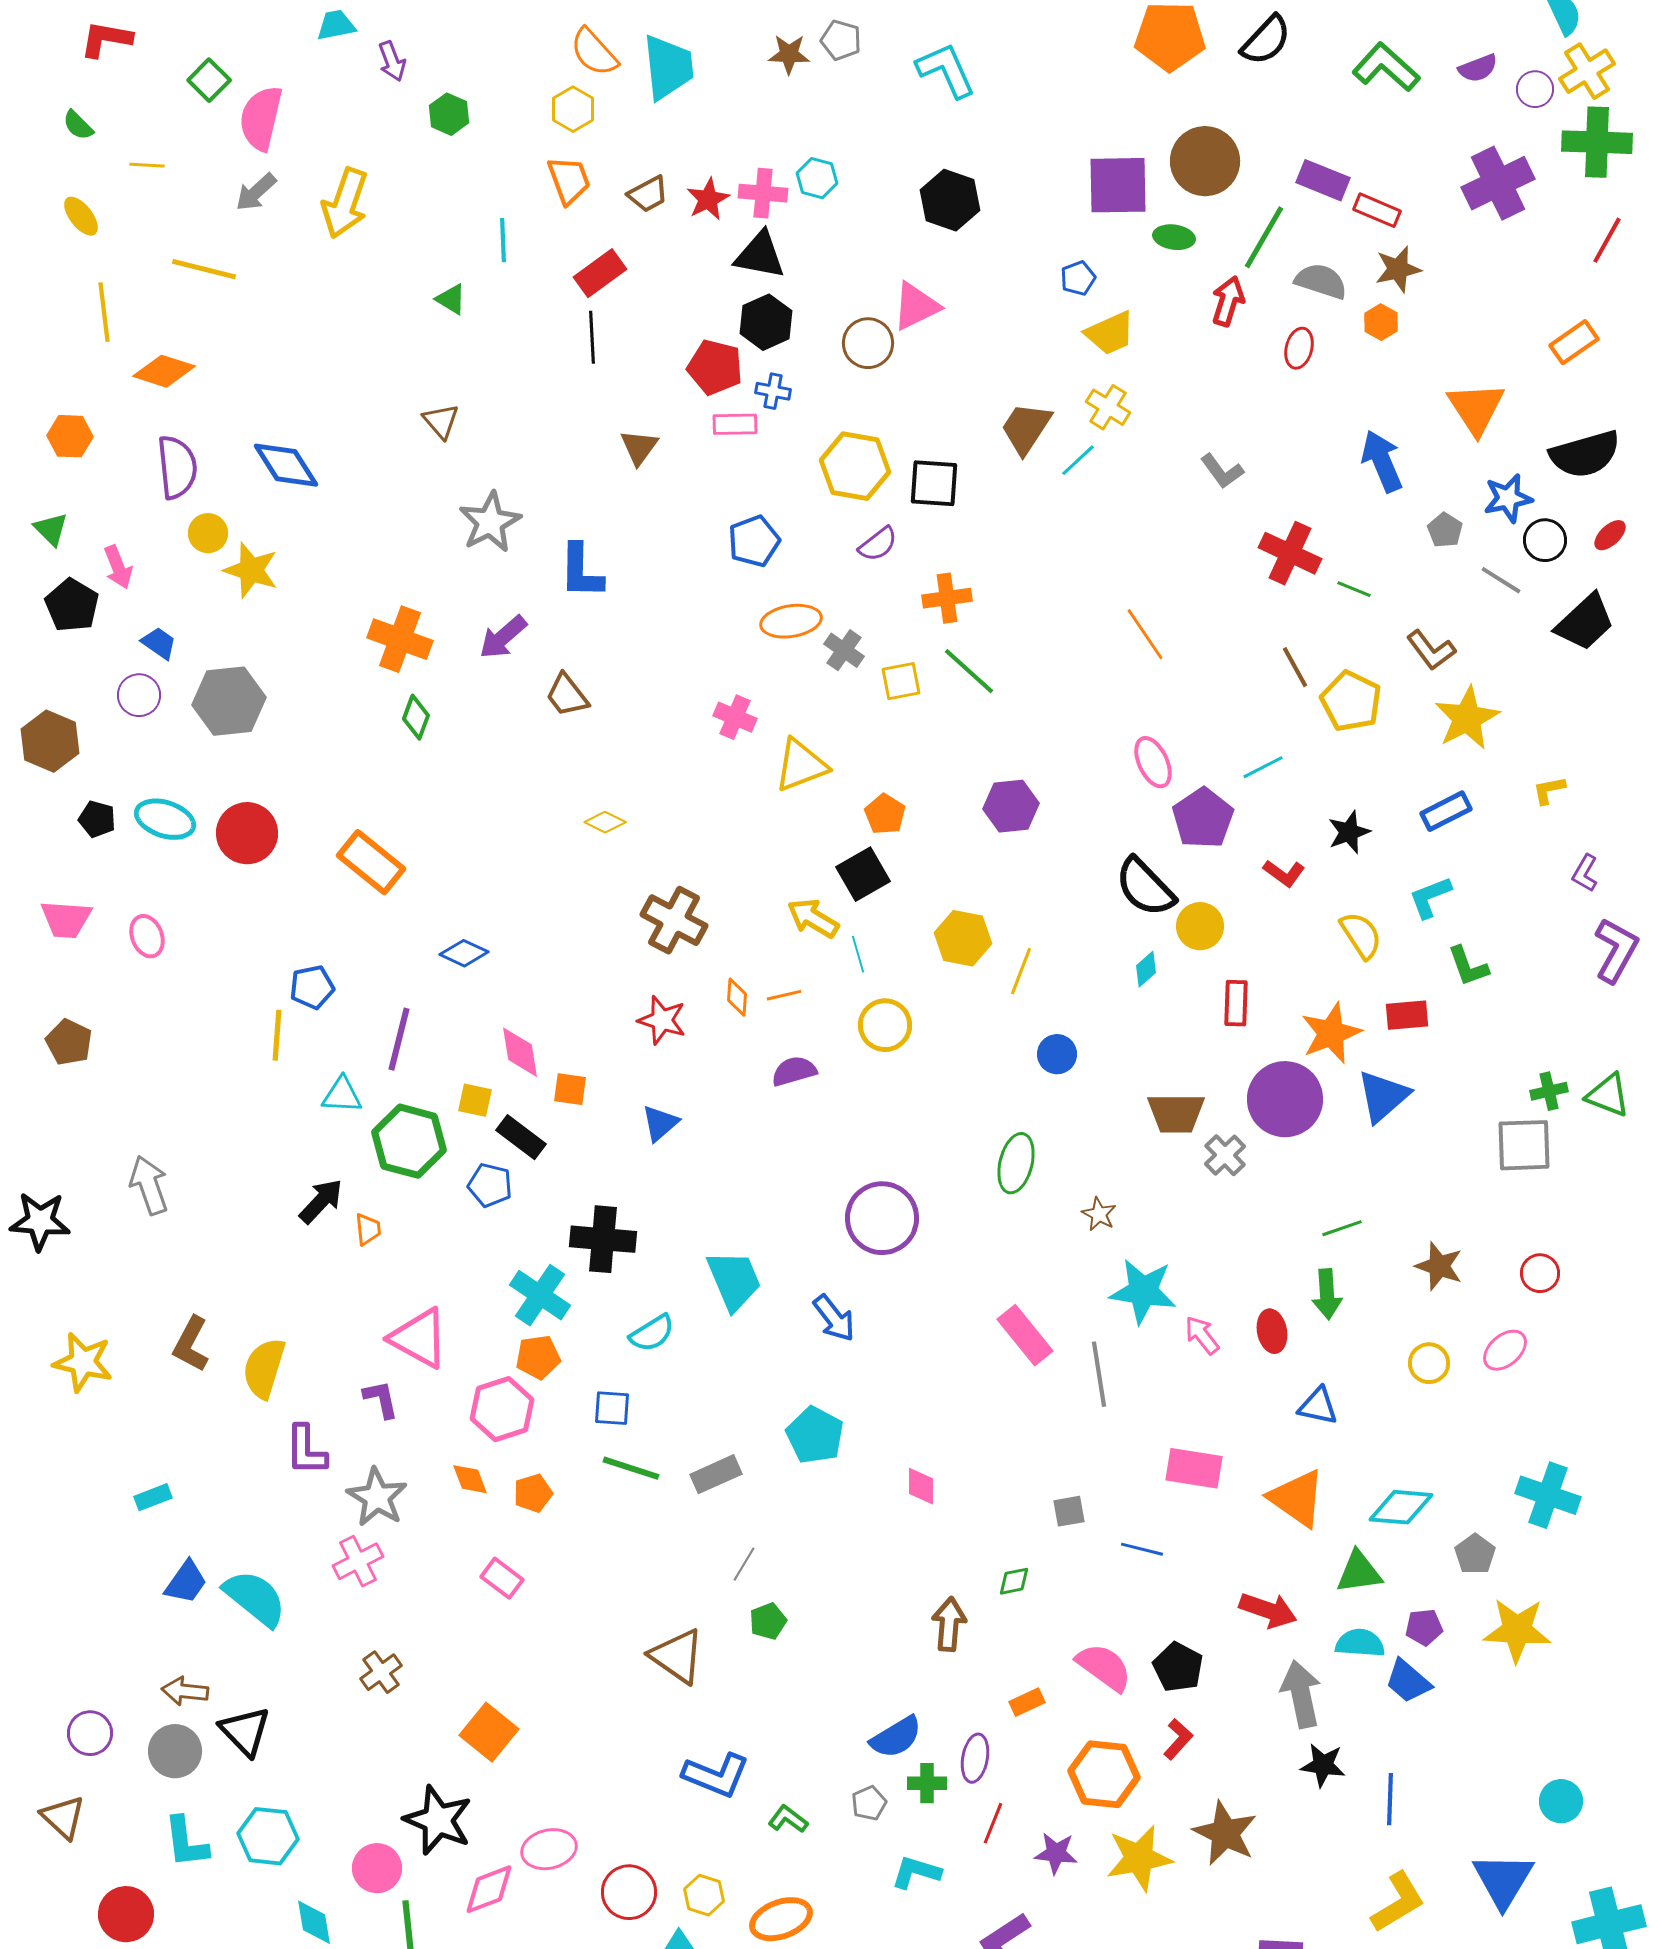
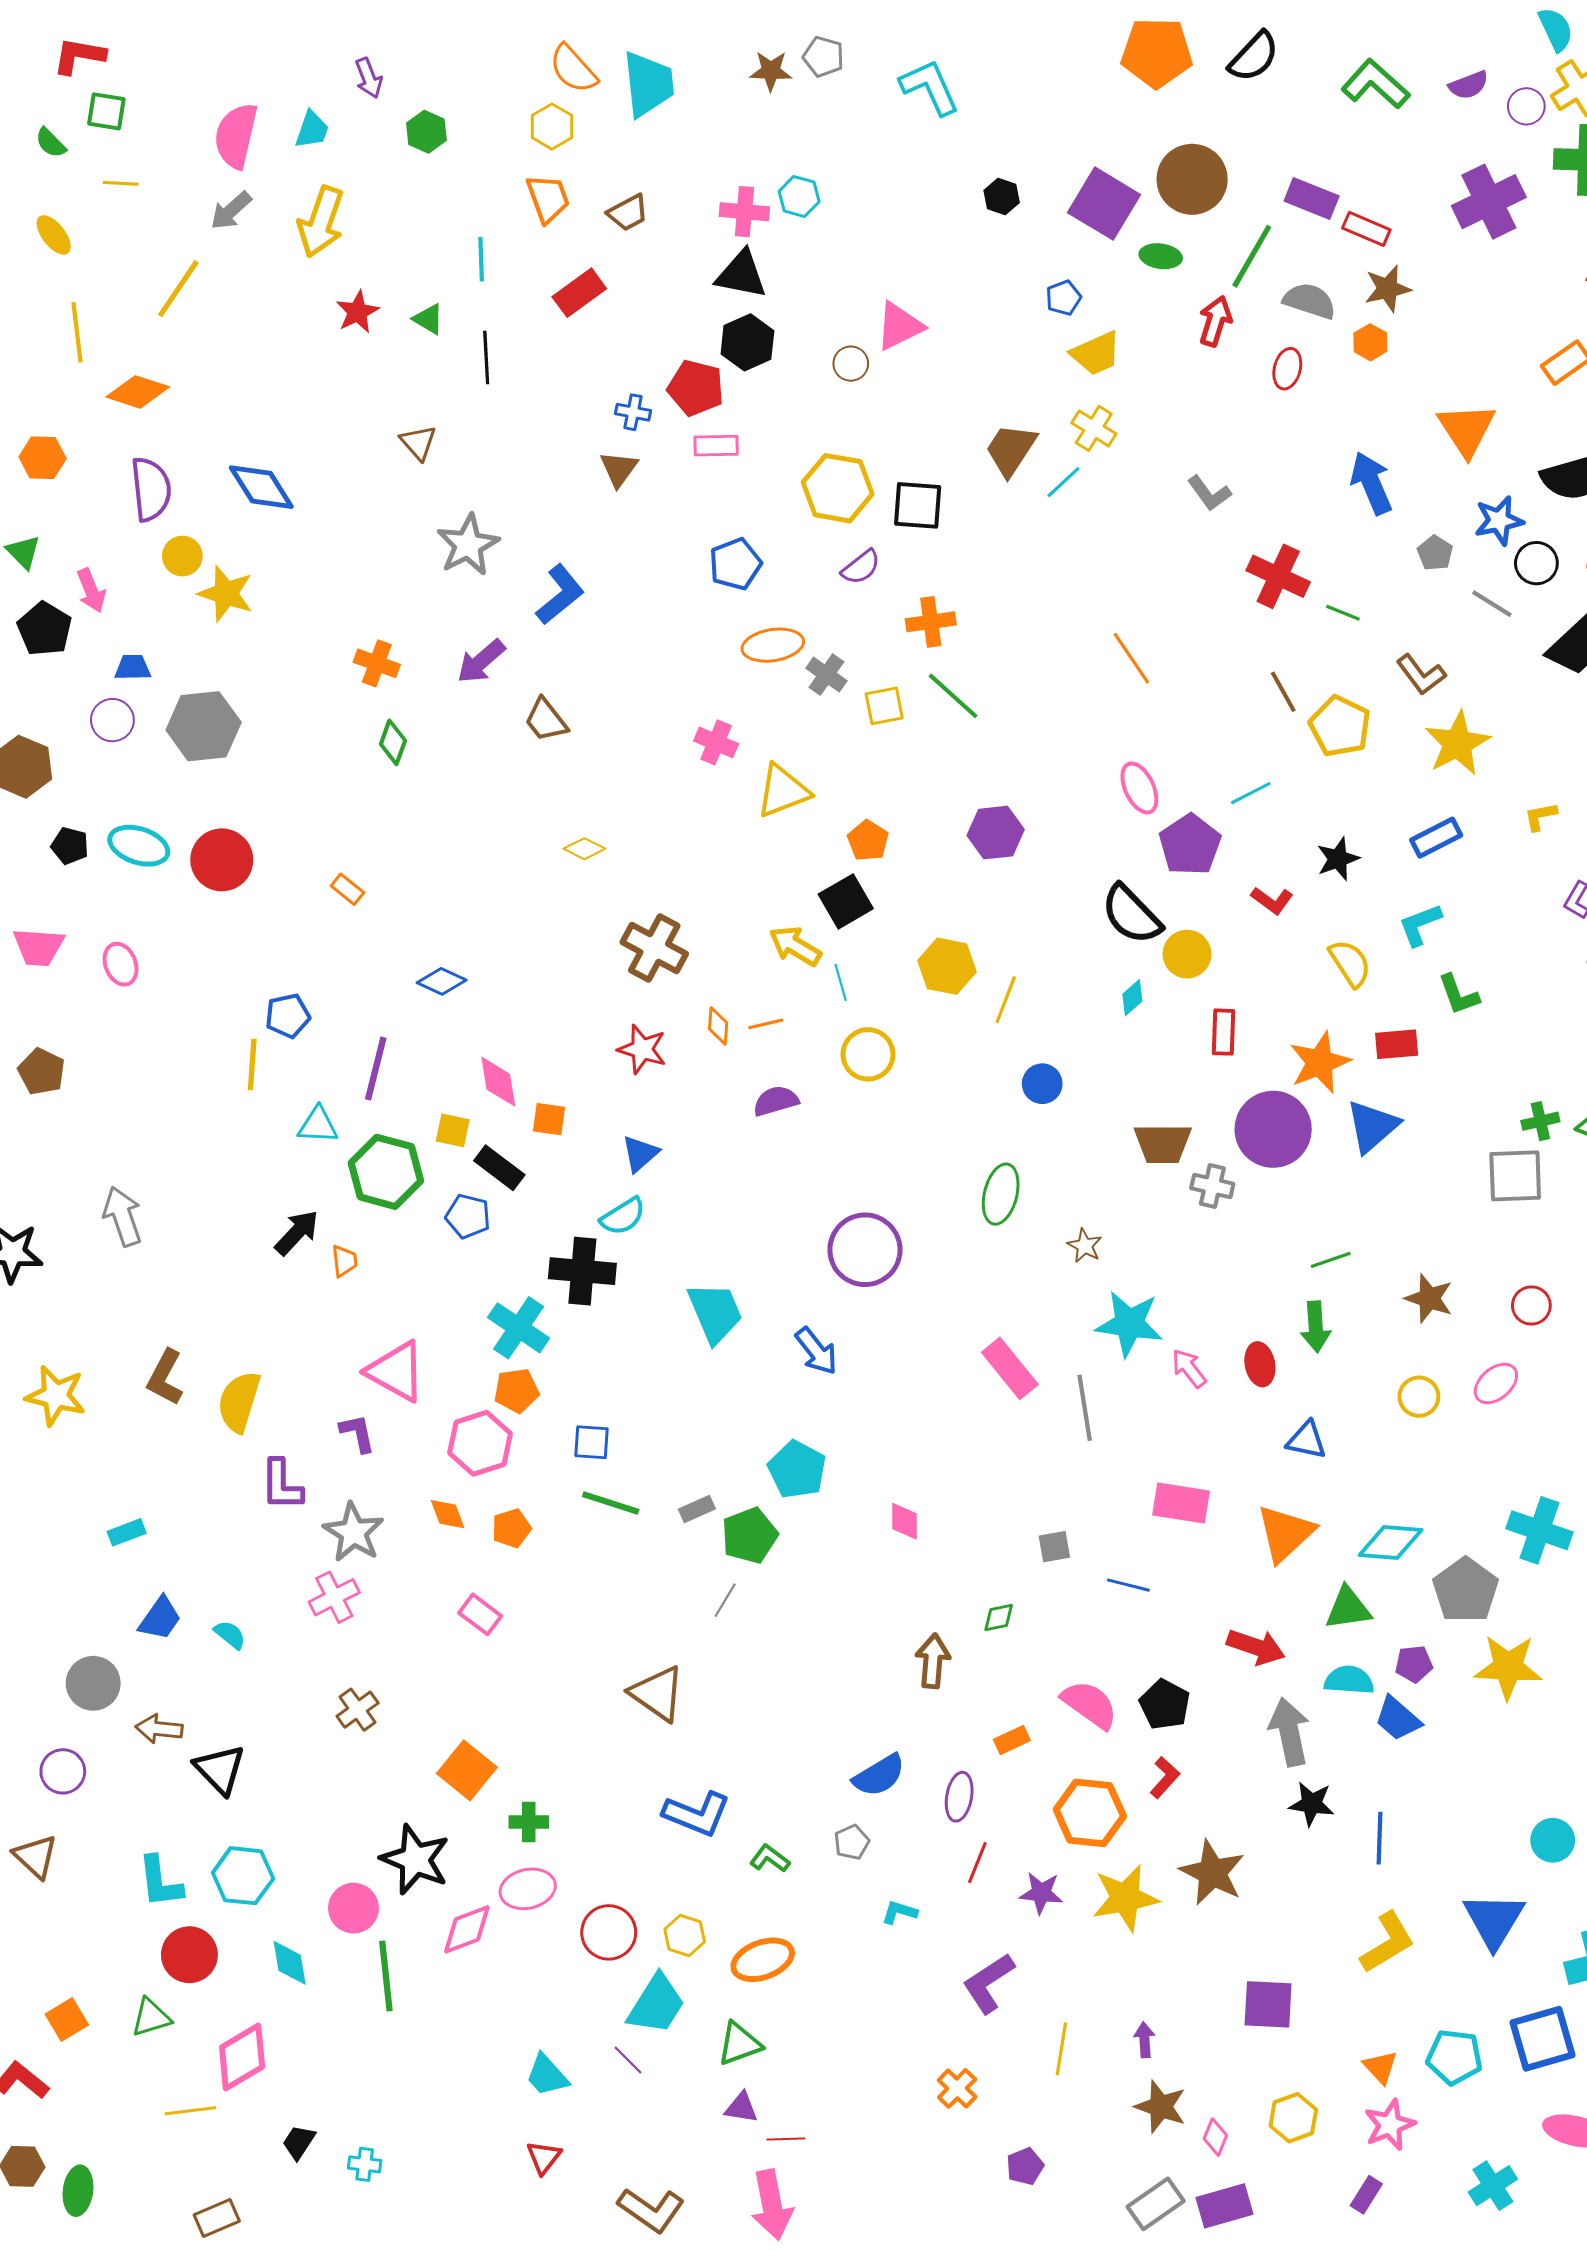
cyan trapezoid: (336, 25) -> (312, 130), moved, turned 120
green square: (209, 80) -> (106, 111), moved, turned -36
purple square: (1118, 185) -> (1104, 204), turned 32
red star: (708, 199) -> (358, 312), moved
black hexagon: (950, 200) -> (1002, 196), moved, size x0.6
yellow line: (204, 269) -> (178, 289), turned -70
black line: (592, 337) -> (486, 358), moved
brown circle: (868, 343) -> (851, 364), size x0.7
blue cross: (773, 391) -> (633, 412), moved
blue L-shape: (581, 571) -> (560, 595), turned -130
orange cross: (400, 639) -> (377, 663), size x0.7
blue trapezoid: (159, 643) -> (133, 667), turned -36
orange rectangle: (371, 862) -> (347, 889), size x0.5
gray cross: (1225, 1155) -> (1212, 1186), turned -33
cyan semicircle: (652, 1333) -> (623, 1216), moved
gray rectangle: (716, 1474) -> (697, 1509), size x0.7
orange triangle: (1297, 1498) -> (1285, 1533), turned 42
gray pentagon: (1475, 1554) -> (1466, 1590), size x1.6
cyan semicircle: (255, 1598) -> (230, 1635), size x0.5
green pentagon: (768, 1621) -> (749, 1535), moved, size x1.5
gray circle: (175, 1751) -> (93, 1683), moved
green cross: (927, 1783) -> (529, 1822), moved
cyan L-shape: (916, 1872) -> (899, 1912), size x0.7
red circle: (126, 1914) -> (189, 1955), moved

